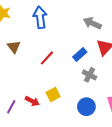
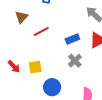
brown triangle: (14, 47) -> (21, 17), moved
blue circle: (86, 107) -> (52, 87), moved

